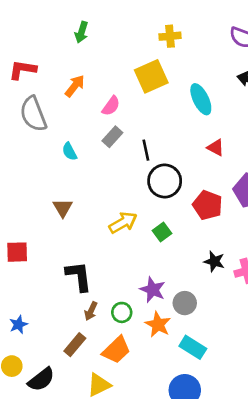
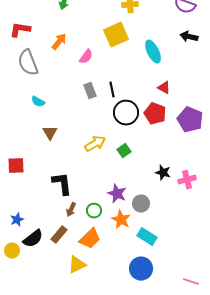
gray rectangle: (112, 137) -> (90, 91), moved, turned -63
cyan semicircle: (69, 152) -> (38, 102), moved, turned -32
red pentagon: (208, 205) -> (155, 114), moved
black semicircle: (41, 379) -> (33, 239), moved

